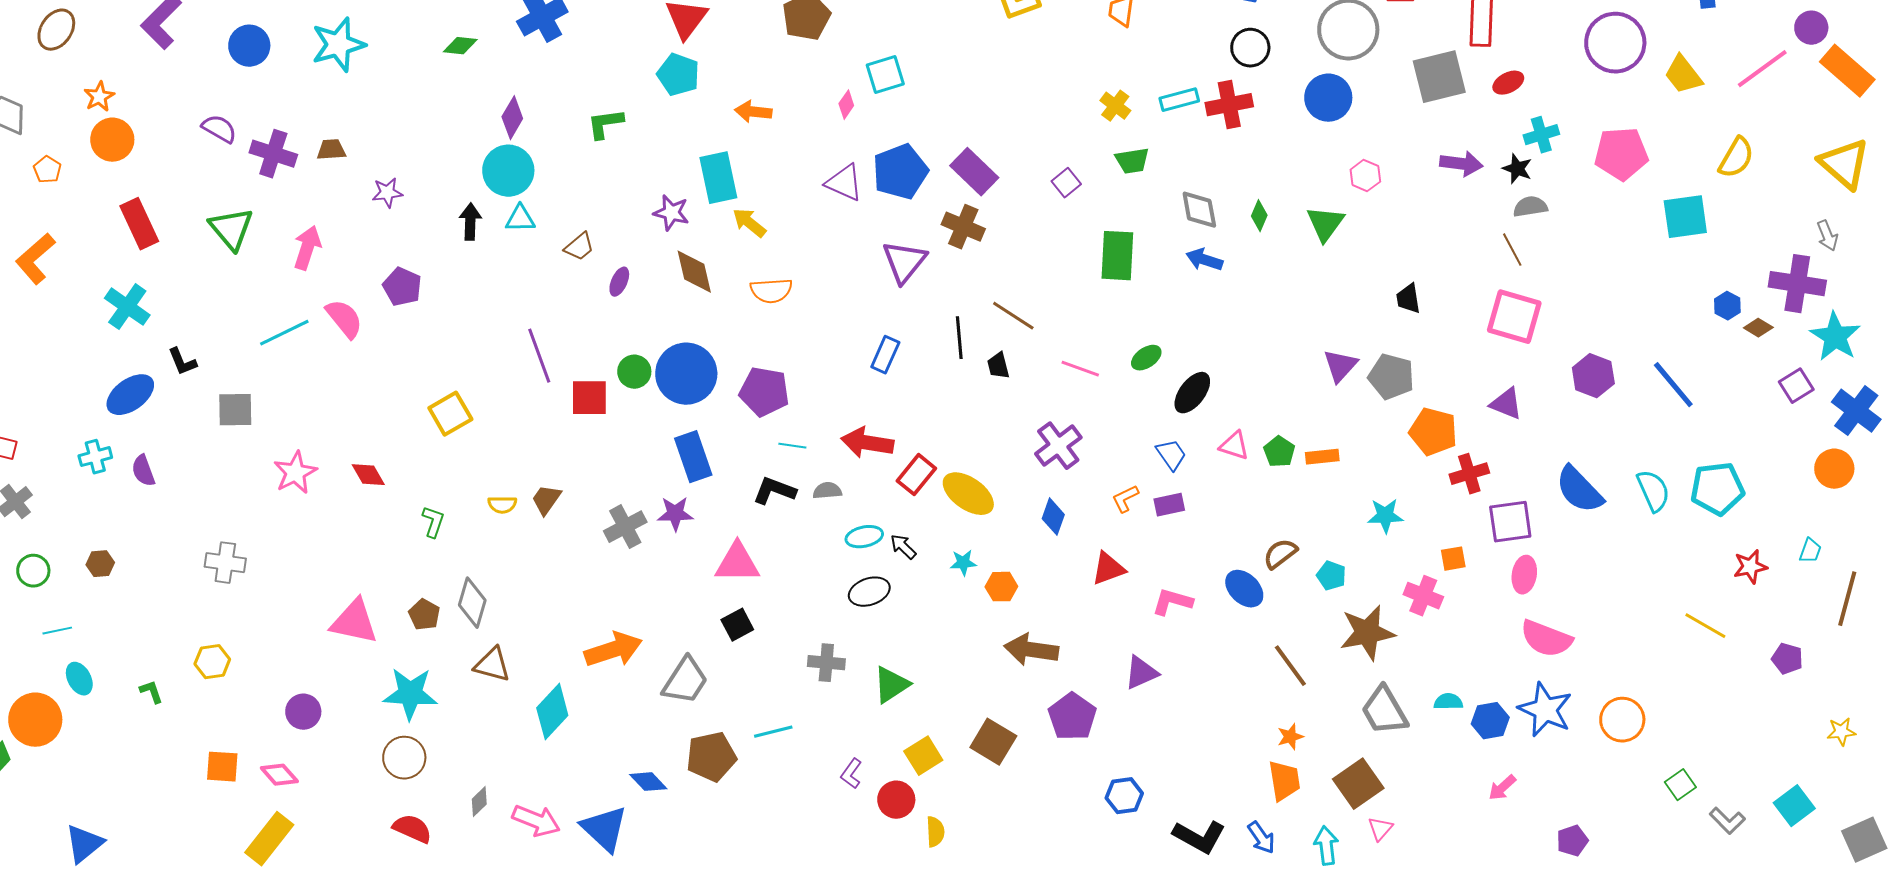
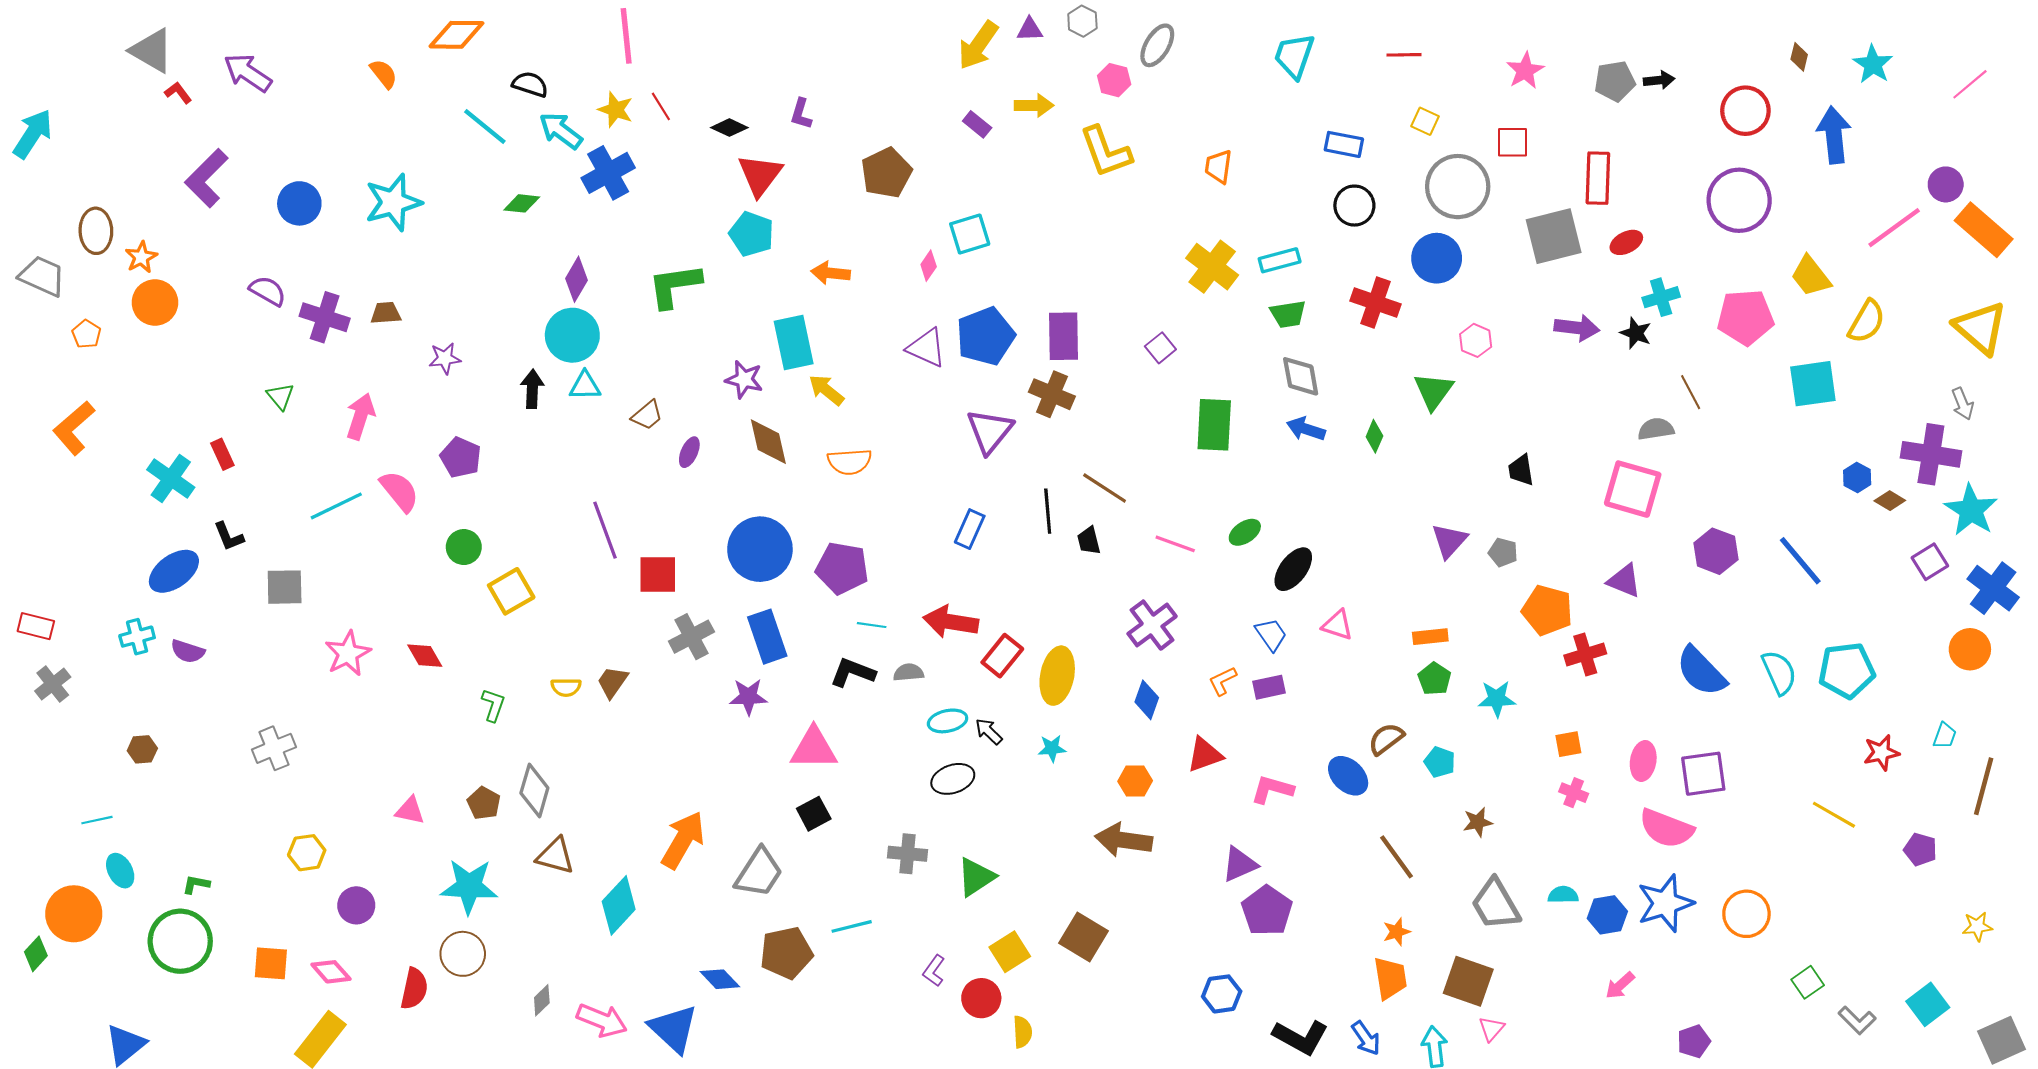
brown ellipse: (56, 30) -> (96, 231), moved, turned -36
yellow trapezoid: (1683, 75) -> (1811, 276), moved
red cross: (1229, 105) -> (1375, 302), moved, turned 30
yellow cross: (1115, 106) -> (1212, 267), size x1.6
green L-shape: (605, 124) -> (675, 286), size x1.4
green trapezoid: (1132, 161) -> (1288, 314), moved
purple rectangle: (974, 172) -> (1063, 336), turned 45
gray semicircle: (1530, 207) -> (1656, 429), moved
green diamond: (1259, 216) -> (1374, 436), moved
red rectangle: (139, 224) -> (222, 454), moved, size x0.6
green triangle: (231, 229) -> (280, 396), size x0.6
brown line: (1512, 250) -> (1691, 392), moved
green circle: (634, 372) -> (464, 547), moved
gray pentagon: (1391, 377) -> (1503, 552), size x0.6
green pentagon: (1279, 452) -> (1434, 679), moved
purple semicircle: (143, 471) -> (188, 651), turned -52
yellow ellipse: (968, 494) -> (1057, 676), turned 66
purple square: (1510, 522) -> (1703, 774), moved
gray cross: (625, 527) -> (691, 637), moved
gray cross: (225, 563) -> (274, 748), turned -30
green circle: (33, 571) -> (180, 941), moved, size x1.8
orange hexagon: (1001, 587) -> (1135, 781), moved
pink cross: (1423, 596) -> (1574, 793), moved, size x0.7
pink triangle: (354, 622) -> (410, 811), size x0.6
brown star: (1367, 633) -> (1478, 822), size x0.5
orange arrow: (613, 650) -> (683, 840), turned -42
yellow hexagon: (212, 662) -> (307, 853), moved
green L-shape: (151, 692) -> (196, 884), turned -60
blue star: (1545, 710) -> (1665, 903), turned 30
purple pentagon: (1072, 717) -> (1267, 911), moved
brown square: (1358, 784) -> (1468, 981), turned -36
red semicircle: (412, 829) -> (414, 989), moved, turned 78

